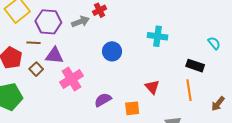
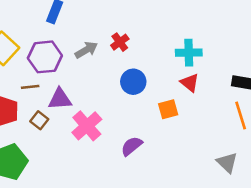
red cross: (99, 10) -> (120, 42), moved
red triangle: (152, 87) -> (190, 83), moved
orange square: (132, 108) -> (168, 109), moved

